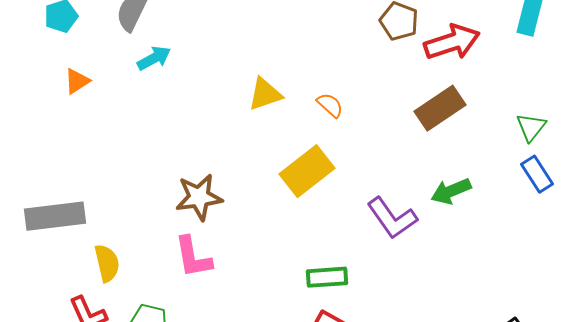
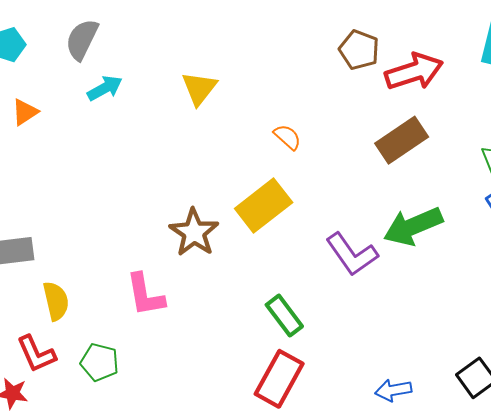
yellow triangle: (265, 94) -> (199, 88), moved, turned -33
green arrow: (451, 191) -> (413, 226), size x1.4
brown star: (199, 197) -> (194, 232), moved, turned -30
green rectangle: (327, 277) -> (284, 316), turned 57

